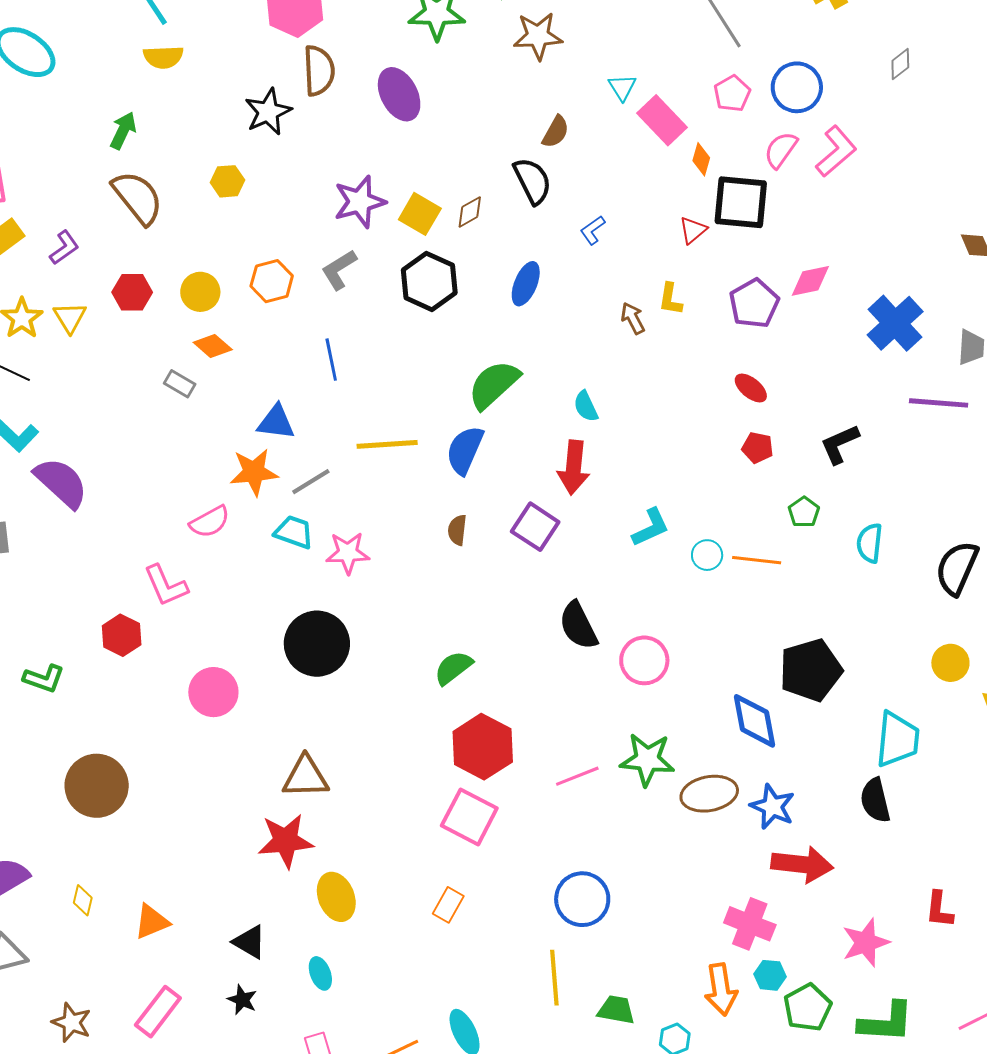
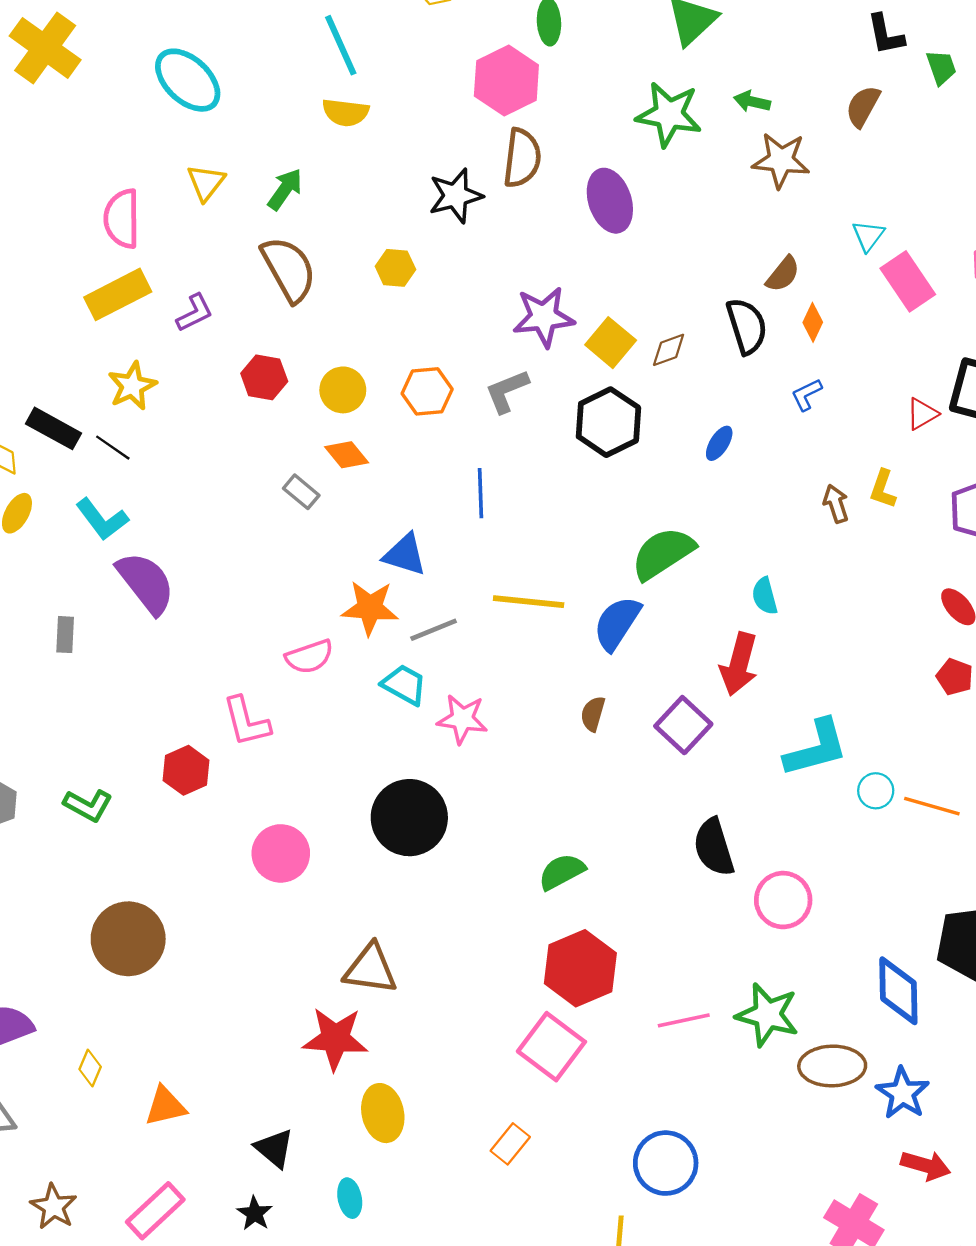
orange diamond: (701, 159) -> (813, 322), moved
blue ellipse: (526, 284) -> (719, 443), size x0.7
yellow triangle: (70, 317) -> (206, 182), moved
cyan L-shape: (651, 527) -> (816, 748), size x1.4
red arrow: (802, 864) -> (926, 1165), size x0.7

